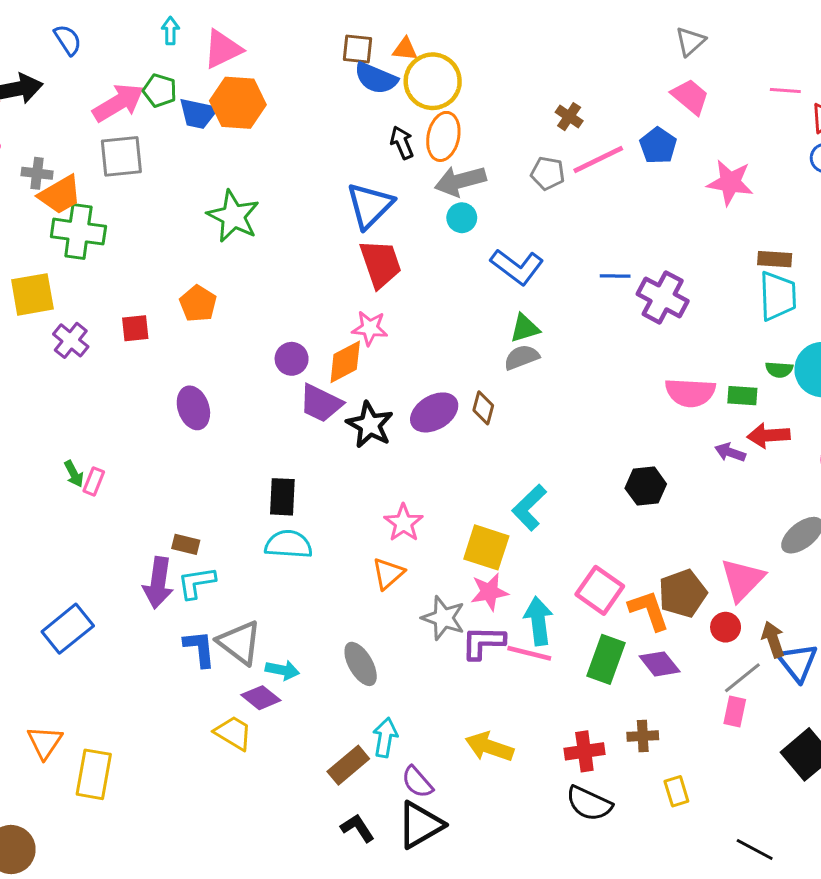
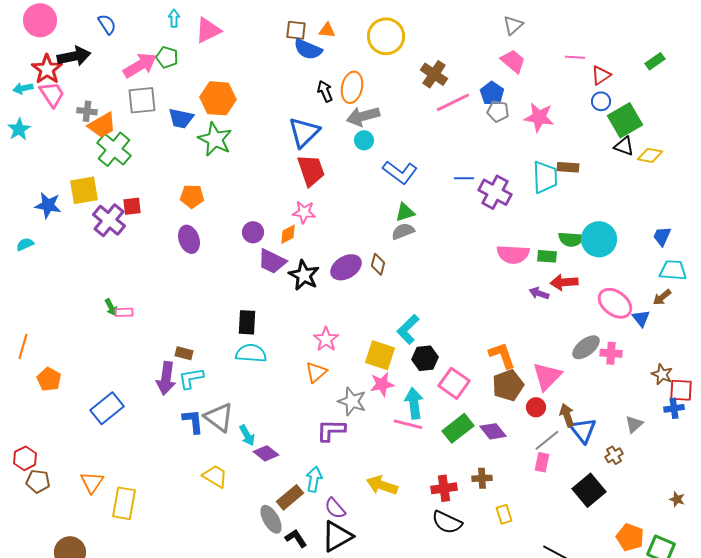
yellow circle: (433, 81) -> (386, 36), moved
orange hexagon: (238, 103) -> (218, 98), moved
blue trapezoid: (198, 113) -> (181, 118), moved
brown cross: (569, 117) -> (434, 74), size x1.5
gray pentagon: (548, 173) -> (498, 111), moved
green cross: (78, 232) -> (114, 149), turned 32
cyan trapezoid: (778, 296) -> (545, 177), moved
orange pentagon: (198, 304) -> (192, 196), turned -30
red square: (135, 328) -> (132, 206), moved
purple cross: (71, 340) -> (109, 220), size x1.4
orange diamond: (345, 362) -> (288, 234), size x0.7
green semicircle: (779, 370) -> (571, 239), size x1.4
purple ellipse: (193, 408) -> (189, 239), moved
pink rectangle: (94, 481) -> (124, 312), turned 66
black hexagon: (646, 486) -> (425, 358), moved
orange L-shape: (649, 610) -> (502, 355), moved
purple L-shape: (483, 642) -> (331, 430), moved
green rectangle: (606, 659) -> (458, 428), turned 32
gray ellipse: (361, 664) -> (271, 519), moved
cyan arrow: (282, 670) -> (247, 435), turned 50
purple diamond: (261, 698) -> (266, 453), moved

